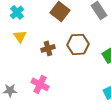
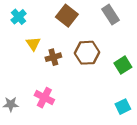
yellow triangle: (20, 36) -> (33, 44), moved

